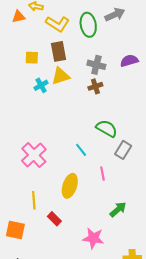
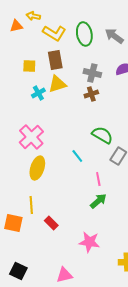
gray arrow: (115, 15) -> (114, 36), moved, turned -120
pink cross: (34, 155) -> (31, 137), moved
yellow ellipse: (70, 186) -> (37, 168), moved
green arrow: (118, 209) -> (98, 201), moved
orange square: (15, 230) -> (13, 223), moved

